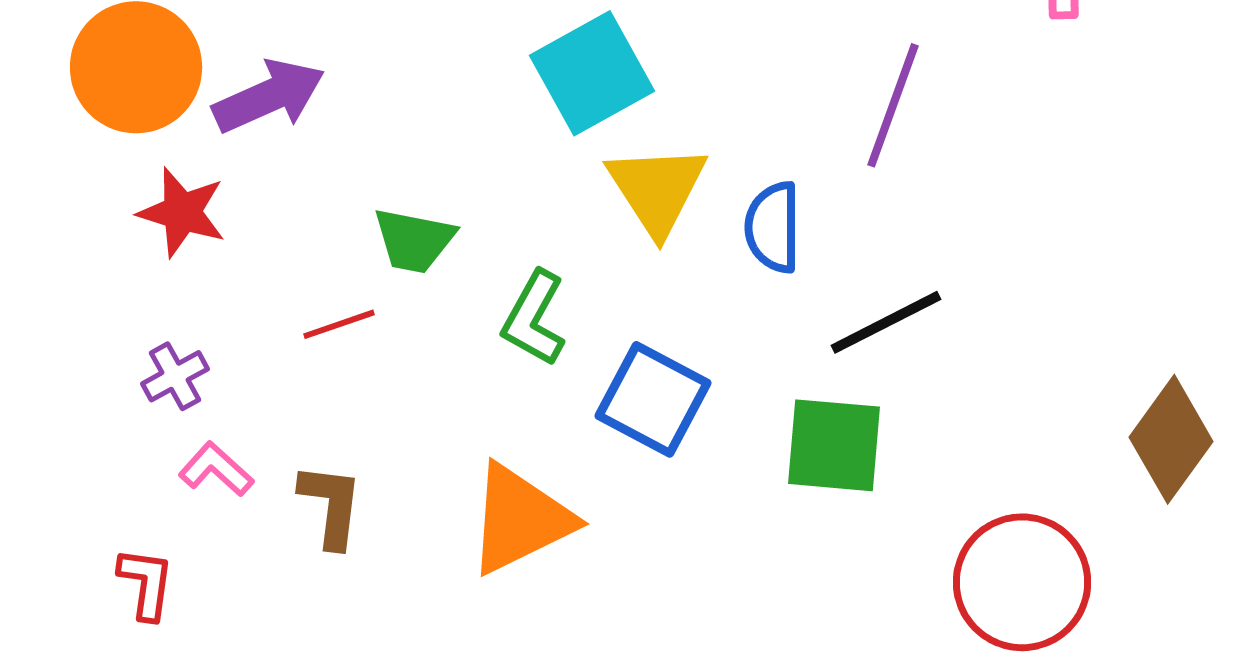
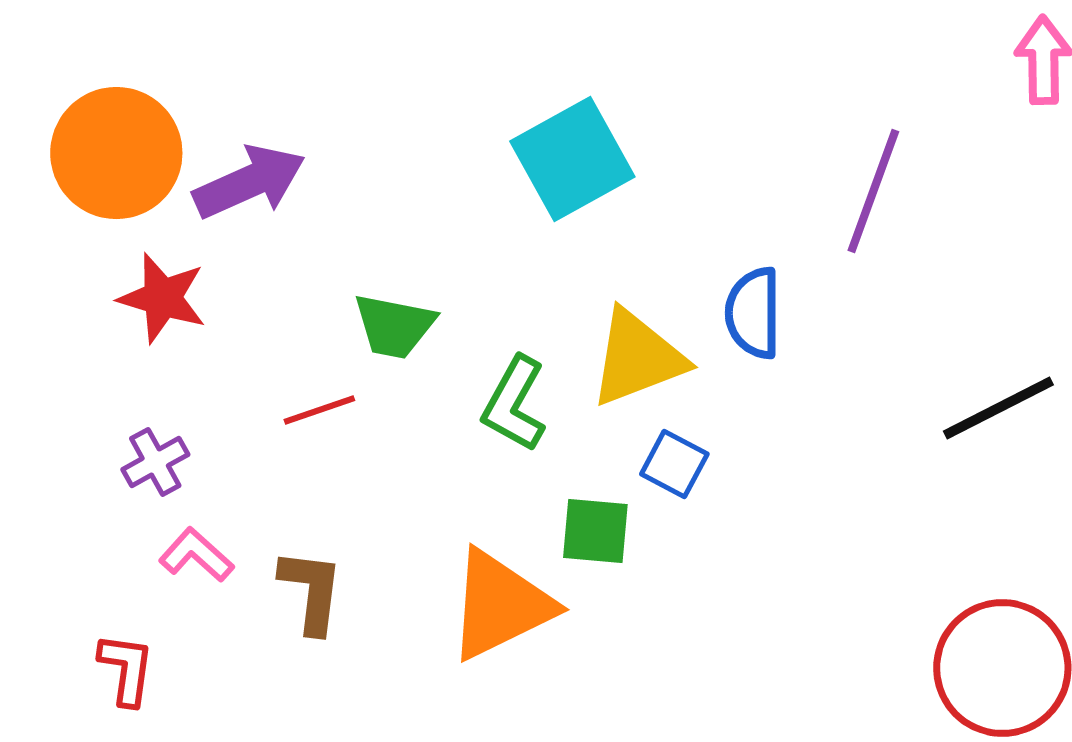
yellow triangle: (657, 189) -> (637, 358), moved, turned 42
black line: (886, 322) -> (998, 408), moved
blue square: (653, 399) -> (674, 464), moved, size x0.6
green square: (834, 445) -> (595, 531), moved, size x0.7

